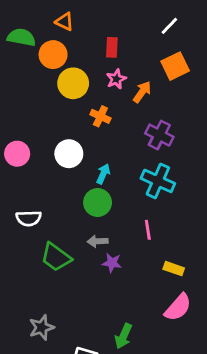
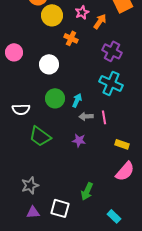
pink circle: (17, 154) -> (14, 52), moved
cyan arrow: (103, 174) -> (77, 100), moved
green circle: (98, 203) -> (55, 98), moved
gray arrow: (98, 241) -> (86, 116), moved

